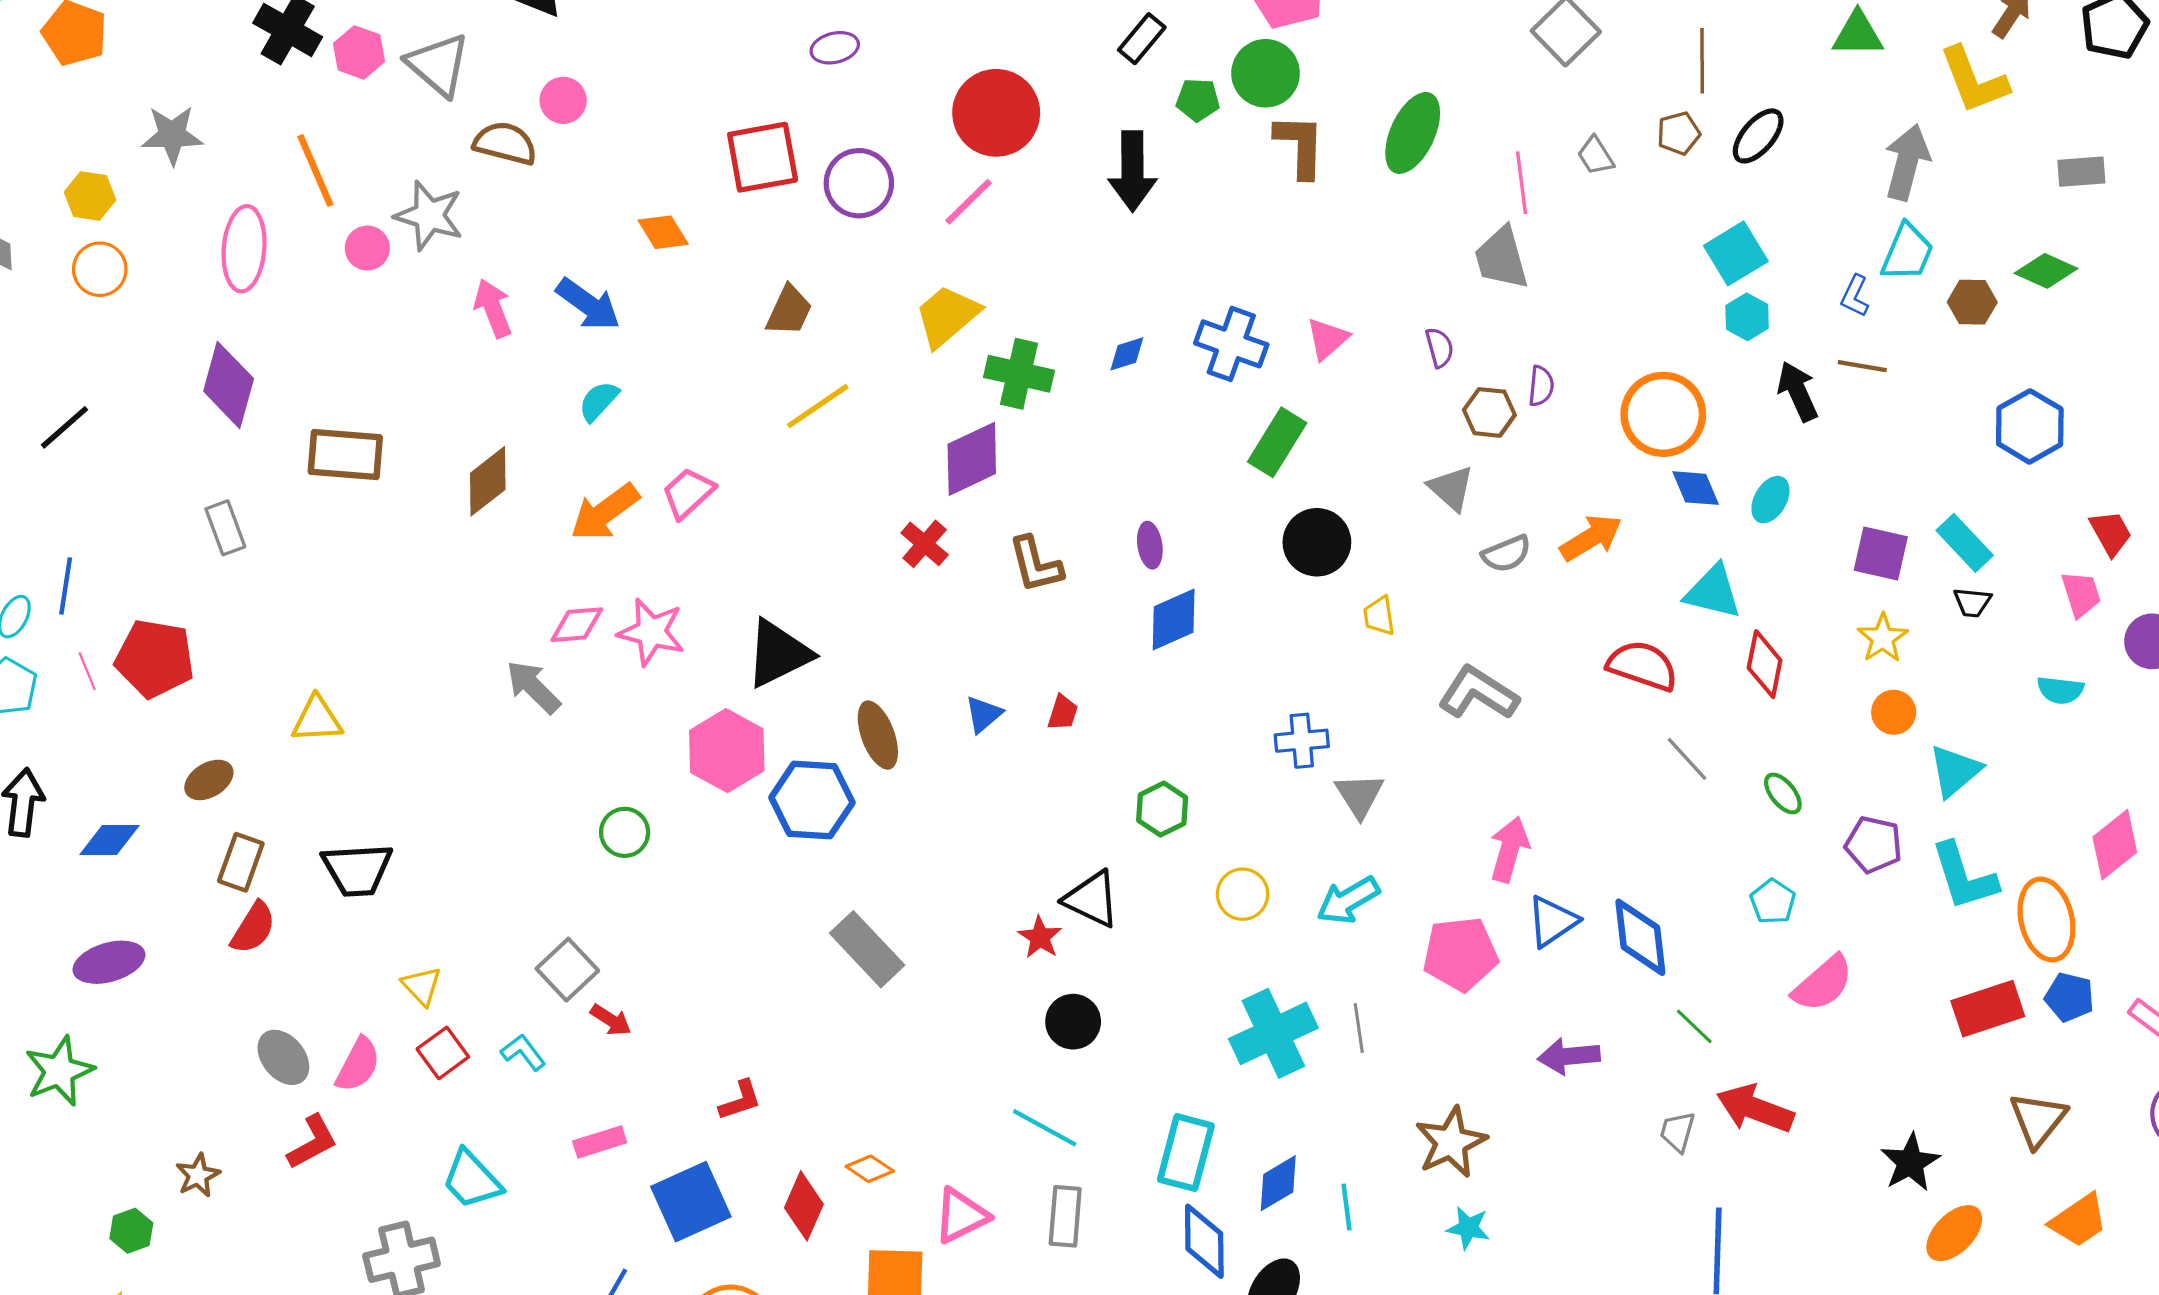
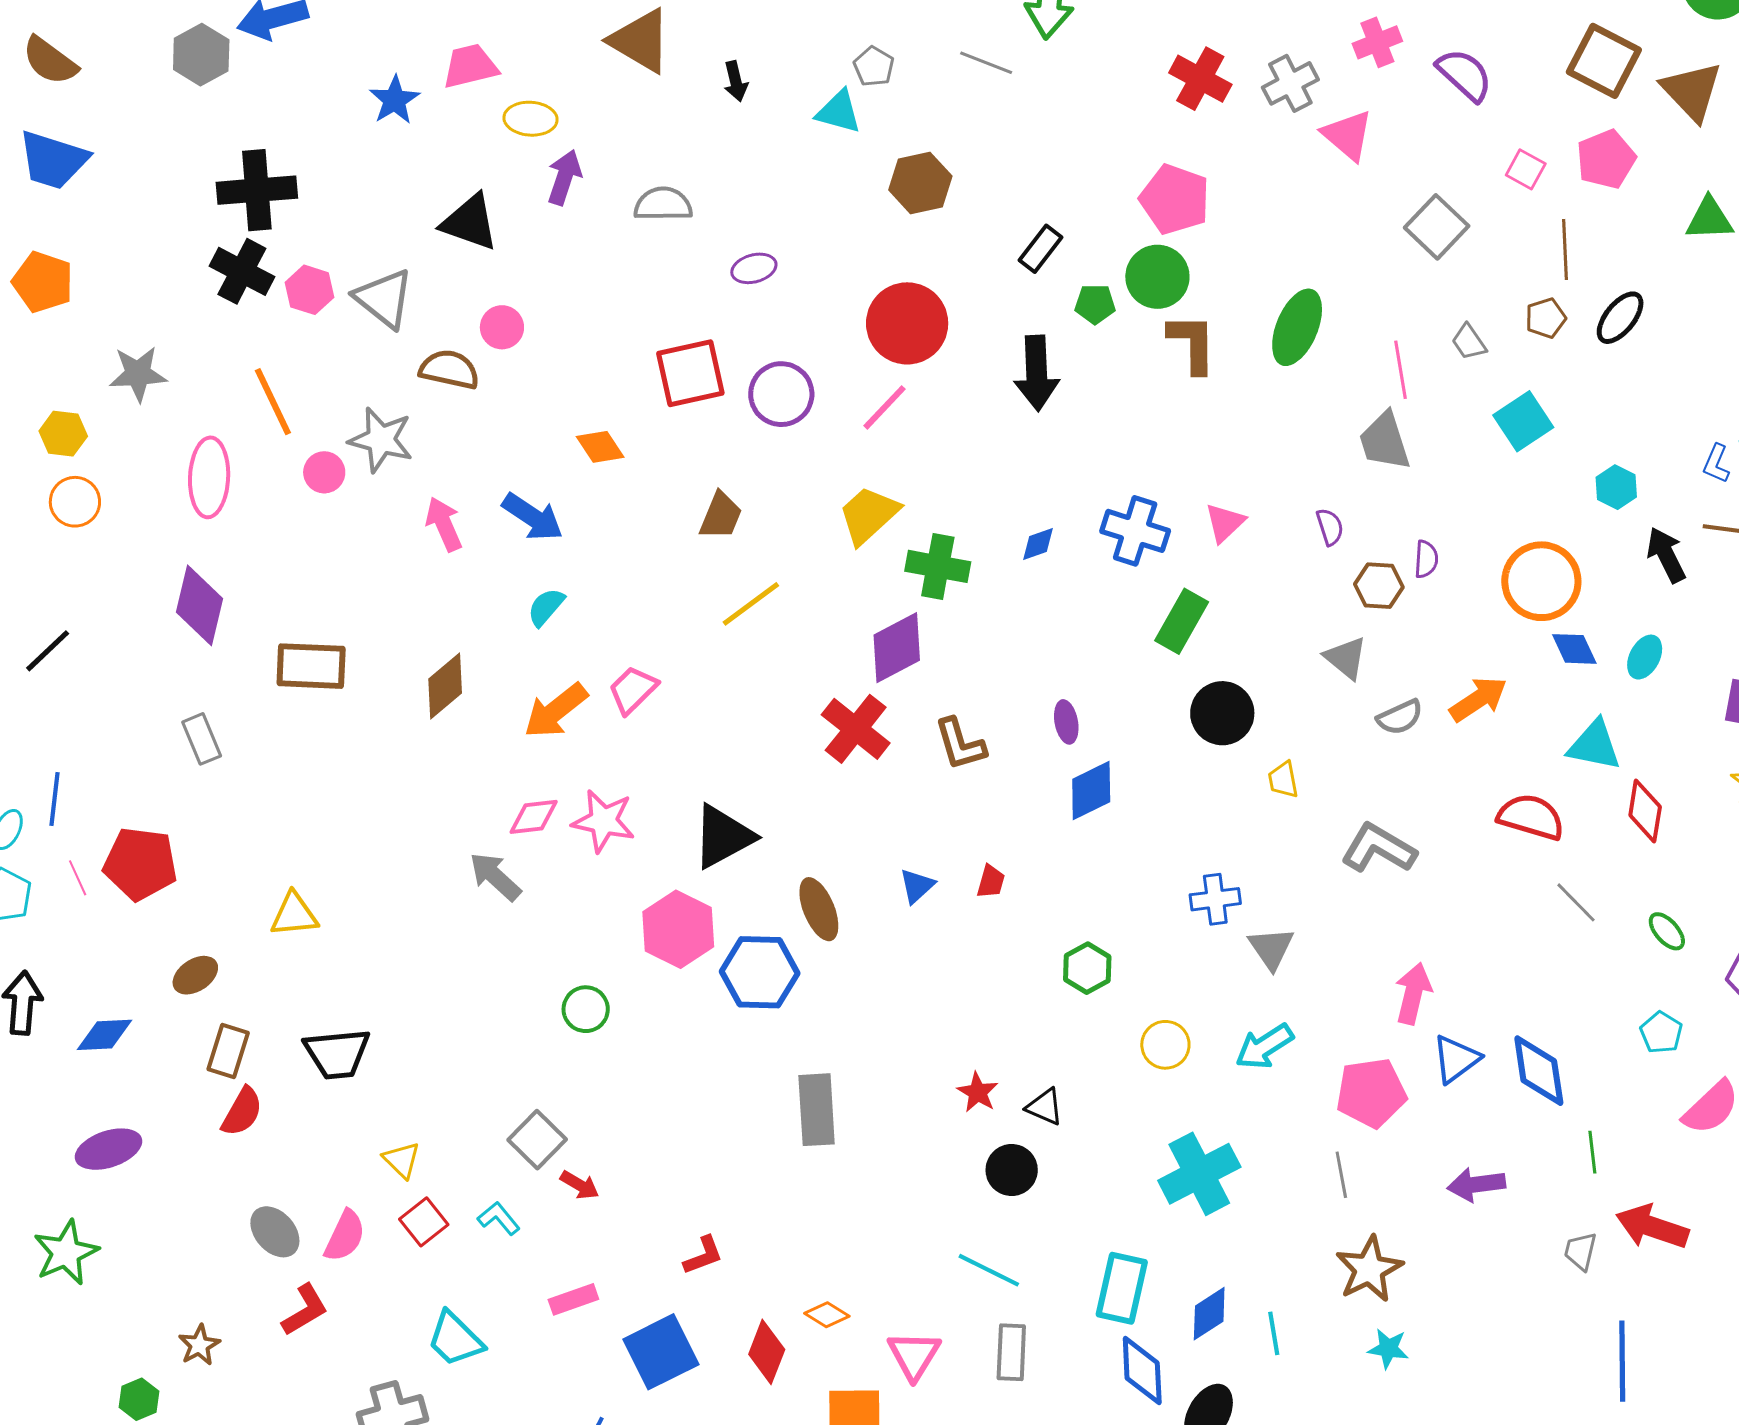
cyan square: (1736, 253) -> (1523, 421), moved
red cross: (925, 544) -> (856, 729), size x1.5
black triangle: (1092, 899) -> (1045, 1107), moved, size x0.7
gray rectangle: (867, 949) -> (817, 1110), turned 42
green line: (1694, 1026) -> (1592, 1152), turned 42
gray line: (1359, 1028) -> (1341, 1175), moved
pink triangle: (961, 1216) -> (914, 1355), turned -30

